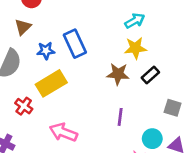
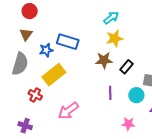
blue rectangle: (75, 44) -> (68, 42), turned -40
black rectangle: (150, 75) -> (126, 67), moved
pink arrow: (63, 132) -> (68, 111), turned -50
cyan circle: (152, 139) -> (136, 95), moved

